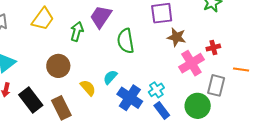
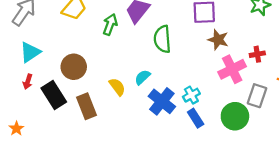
brown circle: (58, 66) -> (74, 67), moved

